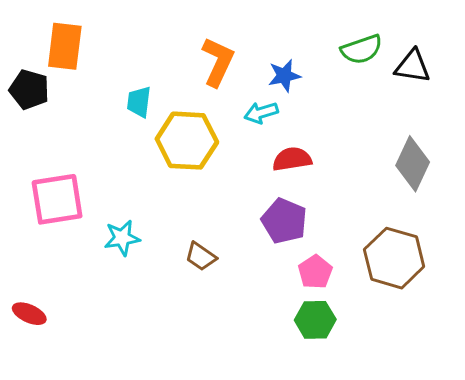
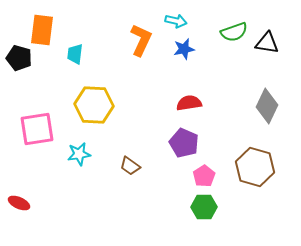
cyan trapezoid: (139, 102) -> (75, 54), moved
cyan arrow: (261, 113) -> (176, 21), moved, turned -150
yellow hexagon: (187, 141) -> (94, 105), moved

